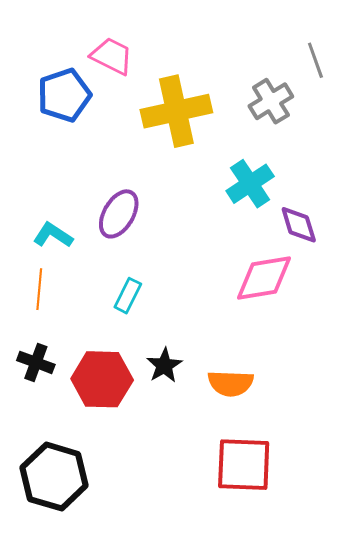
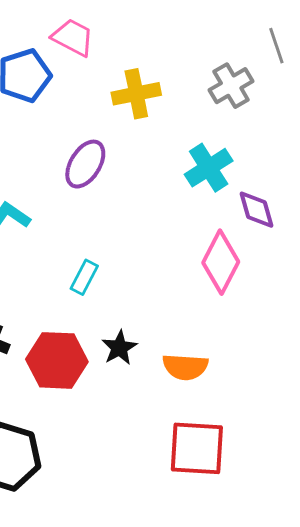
yellow cross: (176, 111) -> (136, 94), size x0.7
purple ellipse: (119, 214) -> (85, 164), moved
pink diamond: (264, 278) -> (221, 262), turned -54

